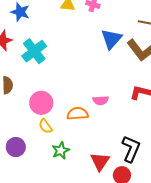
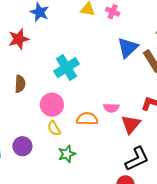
cyan cross: (34, 51) -> (66, 68), moved
black L-shape: (131, 149) -> (137, 159), turned 36
red triangle: (100, 161) -> (131, 124), moved

